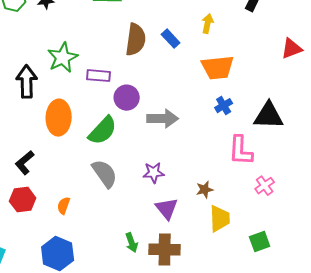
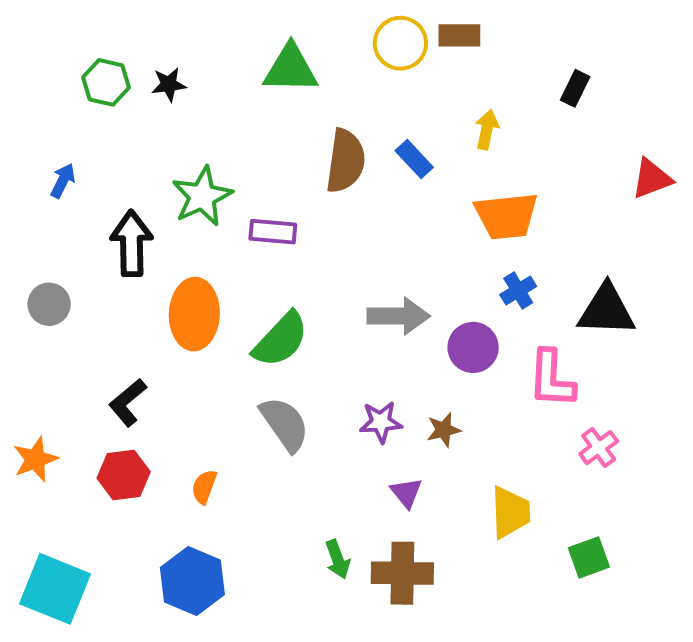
purple circle: (127, 98) -> (473, 347), moved
brown star: (205, 190) -> (444, 430), moved
purple triangle: (167, 209) -> (406, 493), size x0.7

